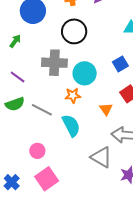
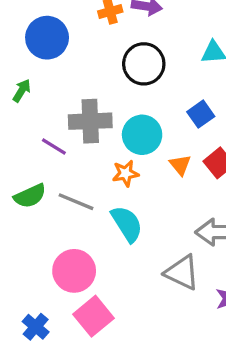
black circle: (74, 31) -> (144, 64), moved
purple line: (18, 77) -> (54, 146), moved
orange triangle: (106, 109) -> (180, 165), moved
pink circle: (37, 151) -> (74, 271), size x1.6

